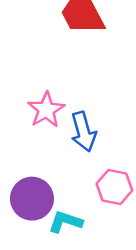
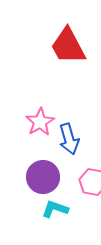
purple circle: (32, 199) -> (43, 177), moved

